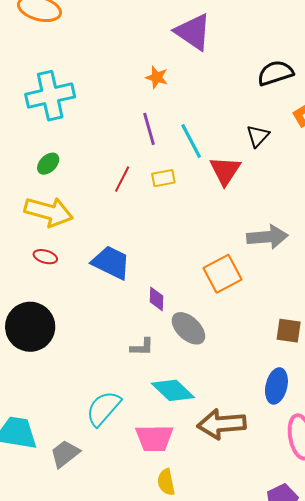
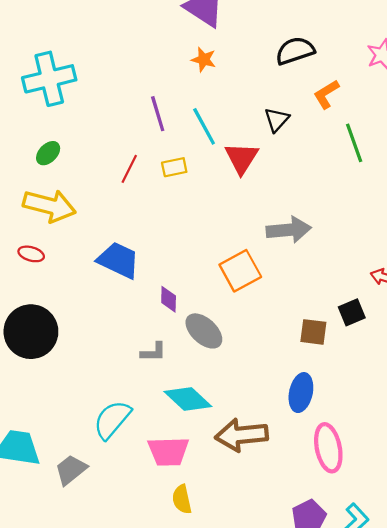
orange star: (157, 77) -> (204, 60), moved
red ellipse: (45, 257) -> (31, 254), moved

